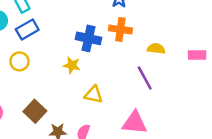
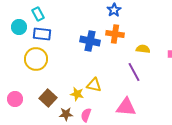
blue rectangle: (27, 29) -> (42, 34), turned 36
yellow circle: (19, 61) -> (36, 59), size x1.5
yellow star: (72, 65) -> (77, 94), moved

